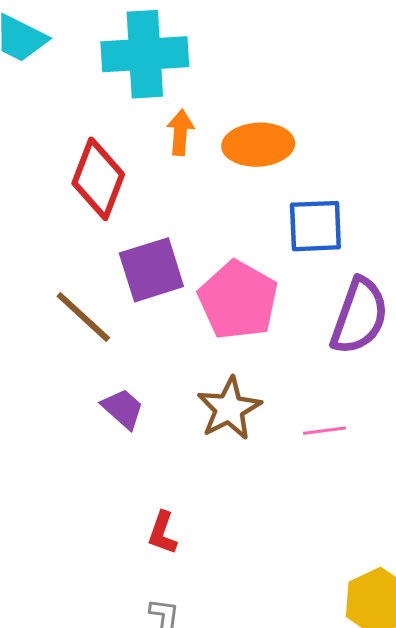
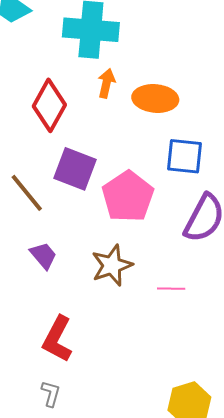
purple square: (151, 270) -> (75, 169), turned 30
red L-shape: (162, 533) -> (57, 339), size x1.6

